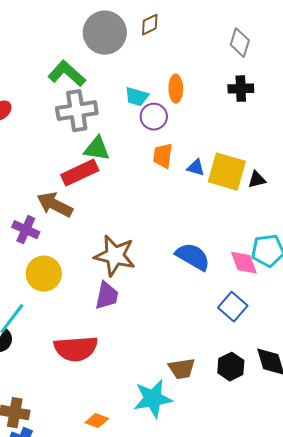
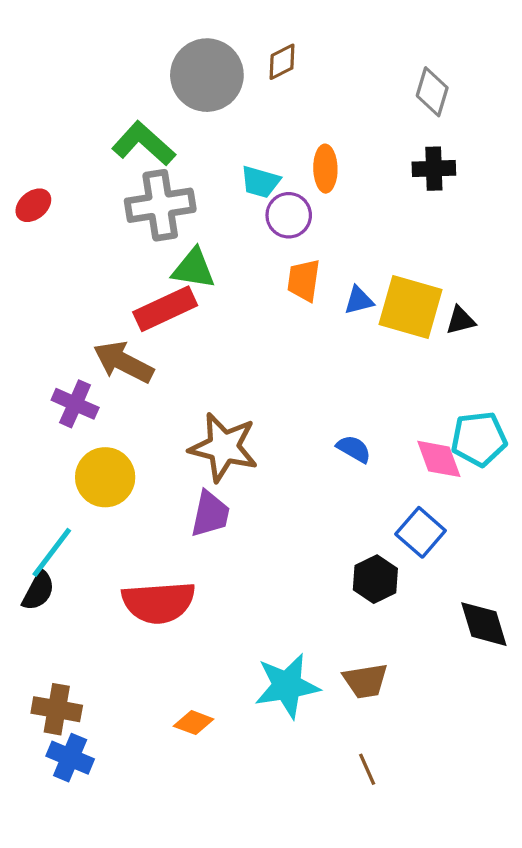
blue triangle: (196, 168) -> (359, 300), turned -30
blue semicircle: (193, 257) -> (354, 449), size x0.6
black hexagon: (231, 367) -> (375, 579), moved
brown trapezoid: (182, 369) -> (365, 681), moved

